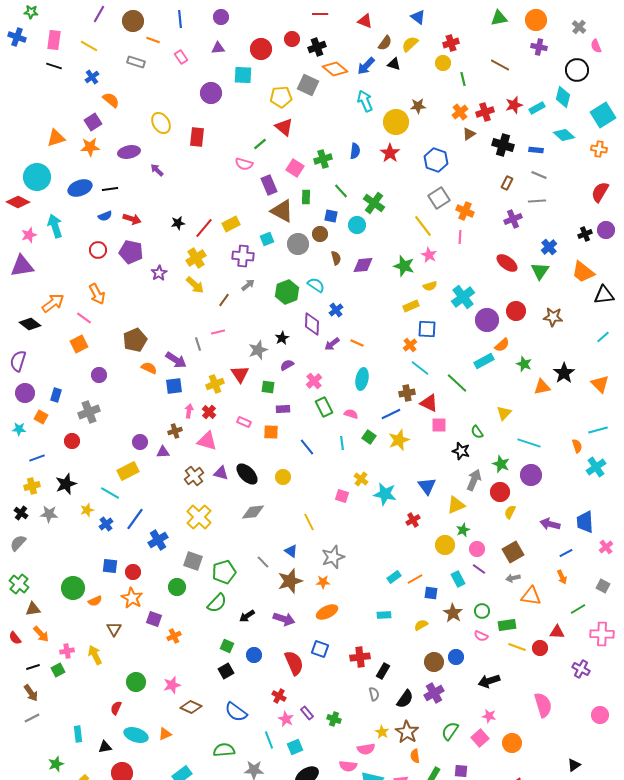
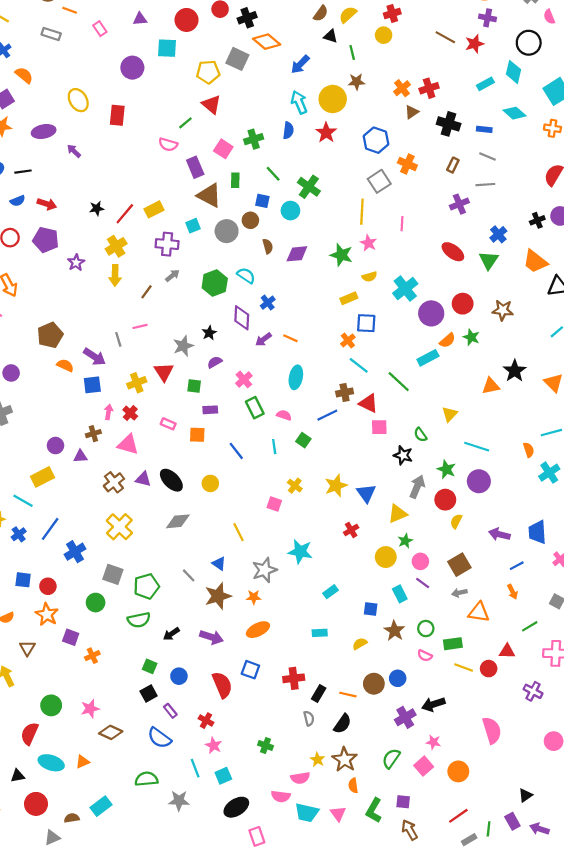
blue arrow: (366, 66) -> (300, 64), moved
green line: (463, 79) -> (352, 52), moved
cyan arrow: (365, 101) -> (299, 102), moved
red star: (514, 105) -> (475, 44), moved
orange cross: (465, 211) -> (407, 164), moved
yellow line: (423, 226) -> (362, 212), turned 40
yellow arrow: (195, 285) -> (115, 276), turned 48
green star: (524, 364) -> (471, 337), moved
yellow star: (399, 440) -> (336, 486), moved
cyan star: (385, 494) -> (300, 552), moved
orange line: (415, 579) -> (348, 695), moved, turned 42
green semicircle: (217, 603) -> (139, 620), turned 35
purple cross: (434, 693) -> (405, 717), moved
red semicircle: (116, 708) -> (30, 734), size x1.5
purple rectangle: (307, 713) -> (170, 711), moved

